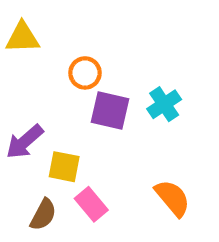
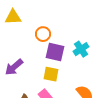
yellow square: (64, 167) -> (51, 74), moved

